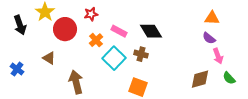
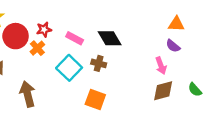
red star: (91, 14) -> (44, 30), moved
orange cross: (96, 40) -> (37, 48), moved
pink arrow: (218, 56) -> (161, 66), moved

